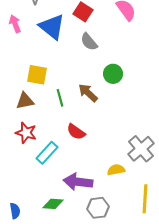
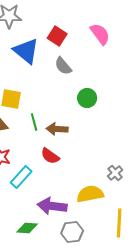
brown arrow: (88, 93) -> (57, 129), moved, turned -40
gray cross: (141, 149) -> (115, 173), size x0.6
yellow semicircle: (116, 170) -> (90, 194), size x1.5

